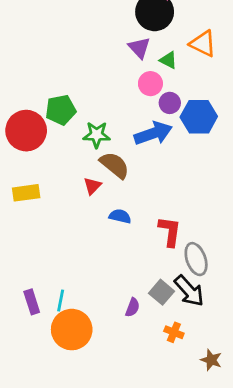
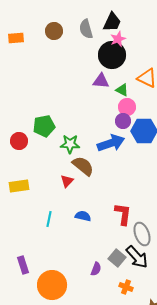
purple triangle: (139, 48) -> (101, 81), turned -42
pink circle: (150, 84) -> (127, 107), moved
red circle: (26, 131) -> (19, 141), size x0.6
blue semicircle: (120, 216) -> (83, 216), moved
cyan line: (61, 301) -> (49, 219), moved

